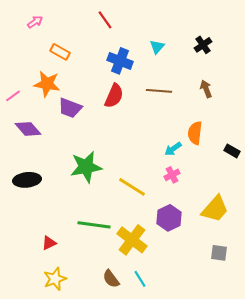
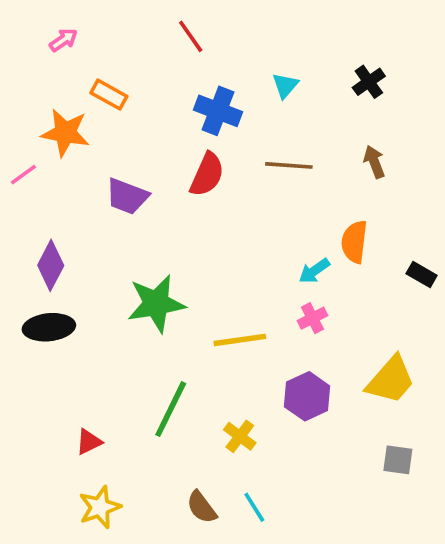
orange star: (47, 84) -> (65, 133), moved
purple diamond: (28, 129) -> (51, 265), moved, turned 68
yellow line: (132, 187) -> (240, 340), turned -40
green line: (94, 225) -> (171, 409), turned -72
yellow cross: (132, 240) -> (240, 436), size x0.6

